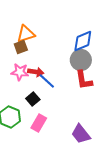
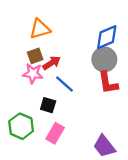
brown square: (21, 47) -> (35, 56), moved
red arrow: (36, 72) -> (52, 63), moved, turned -42
black square: (33, 99) -> (48, 105), turned -32

